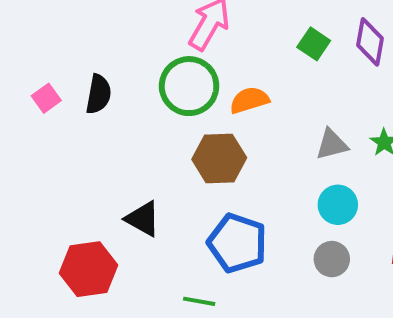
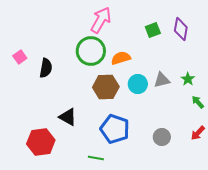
green square: (314, 44) -> (153, 30), turned 35
black semicircle: (99, 94) -> (46, 68), moved
cyan circle: (338, 205) -> (138, 84), moved

